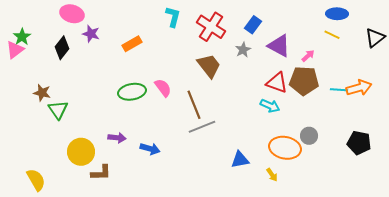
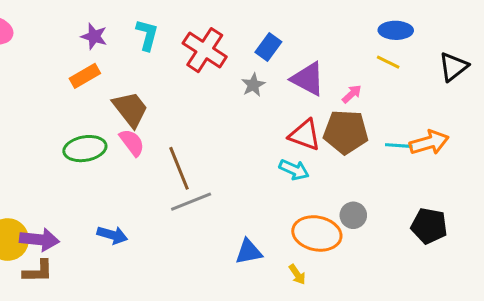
purple star: (91, 34) -> (94, 36), moved
brown trapezoid: (209, 66) -> (130, 109), moved
purple arrow: (117, 138) -> (39, 240), moved, size x1.4

